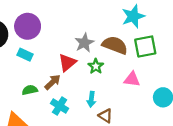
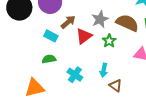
cyan rectangle: (25, 55) -> (51, 36), moved
brown arrow: (53, 82) -> (68, 22), moved

